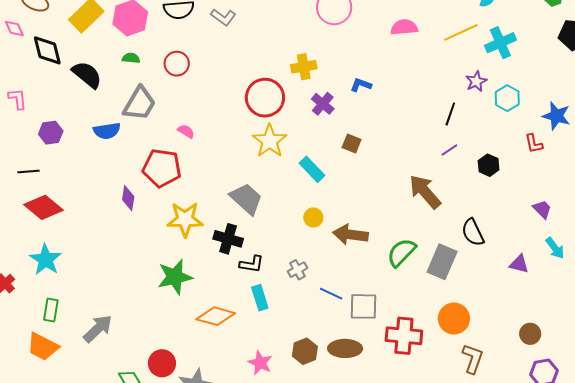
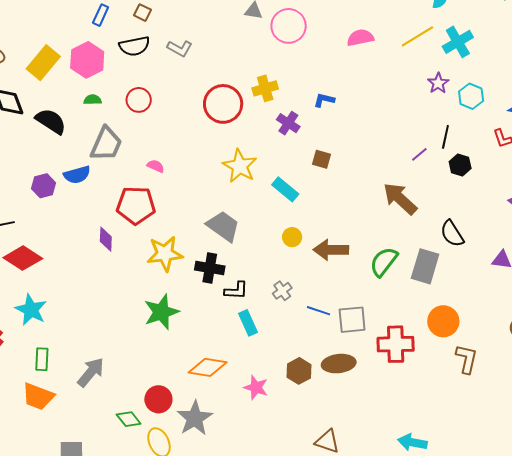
red circle: (265, 98) -> (223, 104), moved
black line: (450, 114) -> (445, 137), moved
purple hexagon: (51, 133) -> (44, 186), moved
orange diamond: (216, 316) -> (208, 367), moved

